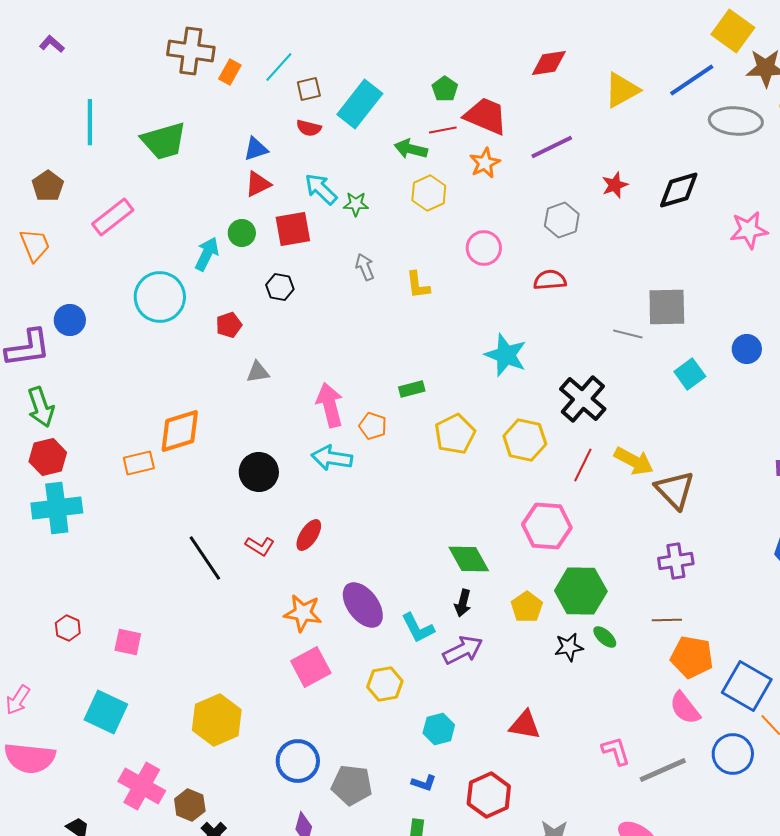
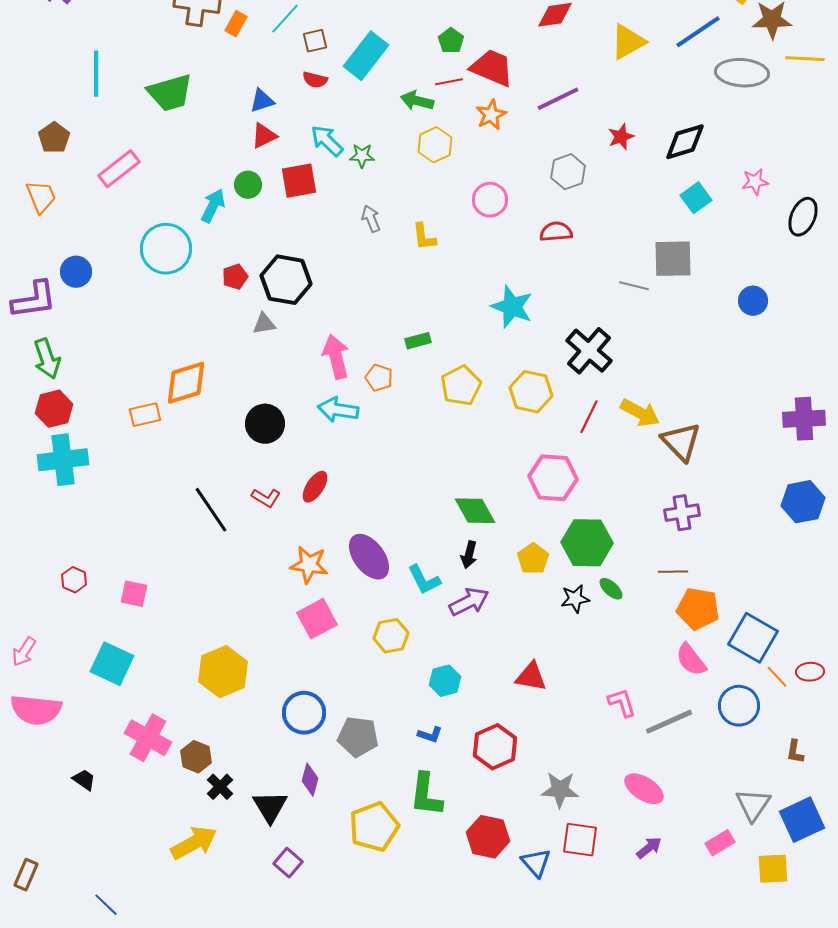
pink star: (749, 230) -> (755, 182), size x0.7
black hexagon: (280, 287) -> (286, 280), moved, size x1.8
cyan square: (690, 374) -> (696, 198), moved

